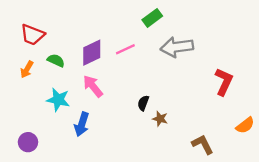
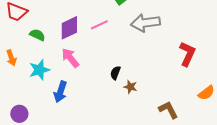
orange arrow: (27, 69) -> (11, 58), moved, turned -49
cyan star: (58, 100) -> (39, 70), turned -30
purple circle: (28, 142) -> (19, 114), moved

